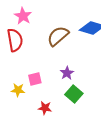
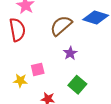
purple star: (67, 73) -> (70, 53), moved

